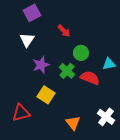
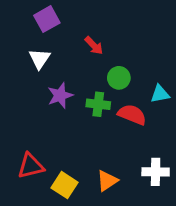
green cross: (67, 71) -> (98, 104), turned -35
yellow square: (46, 95) -> (64, 185), moved
white cross: (106, 117) -> (156, 172), turned -36
orange triangle: (73, 123) -> (107, 181), turned 35

